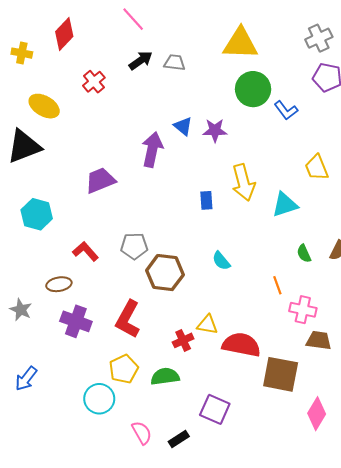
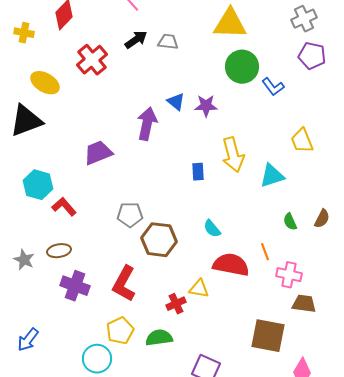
red cross: (94, 82) -> (92, 60), size x1.4
red L-shape: (85, 251) -> (64, 207), moved
gray star: (21, 310) -> (24, 260), moved
red semicircle: (241, 345) -> (231, 265), moved

